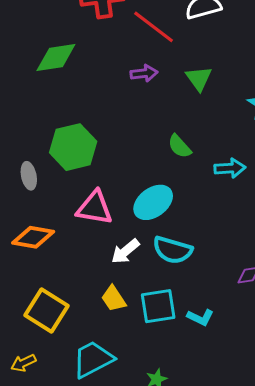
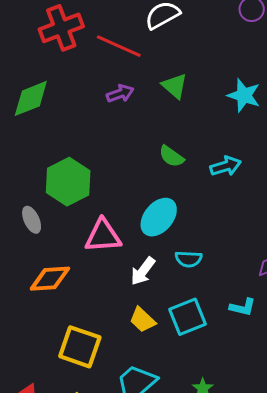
cyan semicircle: (173, 250) -> (189, 259), size x0.7
cyan L-shape: (200, 317) -> (243, 307), moved

